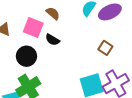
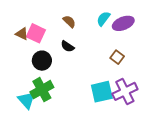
pink square: (33, 28) -> (36, 33), moved

